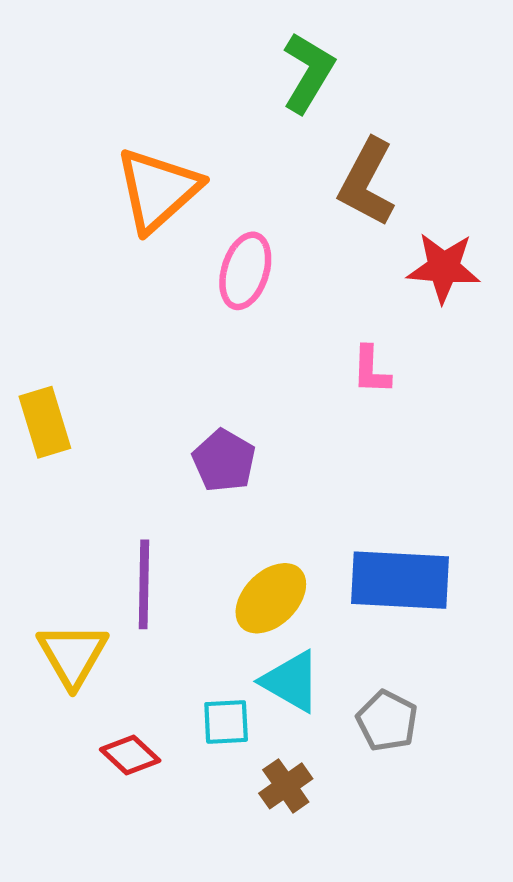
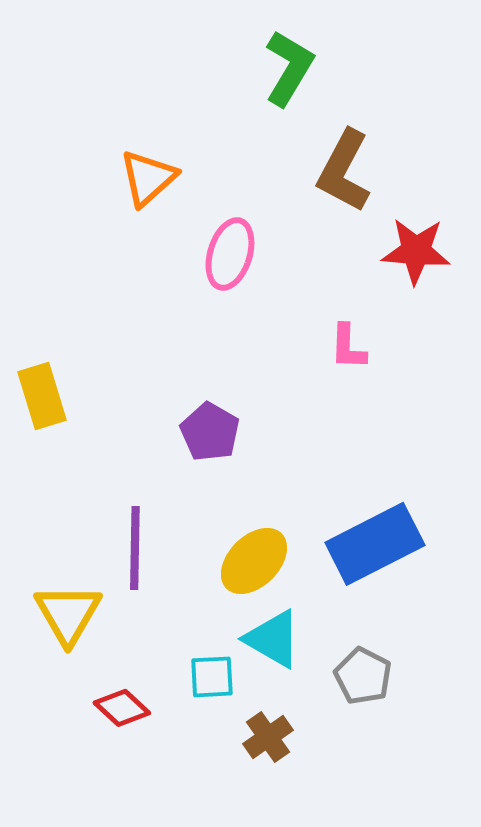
orange triangle: (158, 190) -> (148, 178), size x0.7
blue rectangle: (400, 580) -> (375, 544), turned -30

